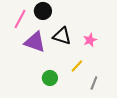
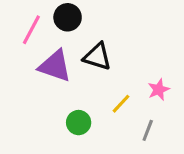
pink star: (90, 40) -> (159, 90), moved

